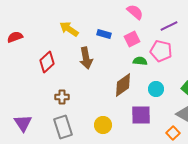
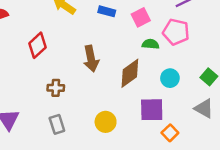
brown arrow: (86, 58) -> (91, 59), moved
gray rectangle: (63, 127) -> (57, 124), size x0.7
orange square: (173, 133) -> (170, 133), moved

